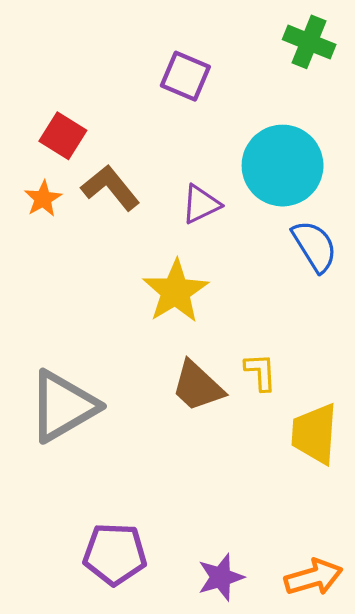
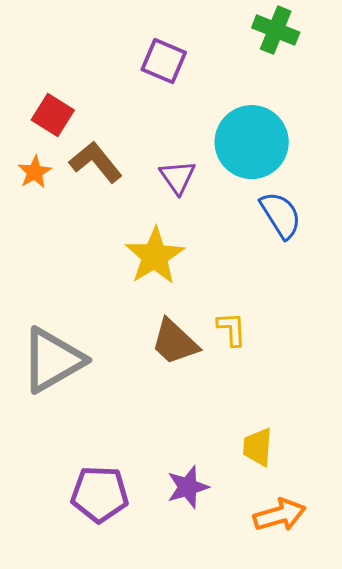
purple triangle: (201, 204) -> (178, 177), turned -39
yellow trapezoid: (315, 434) -> (258, 447), moved, size x0.7
purple star: (221, 577) -> (188, 487), moved

